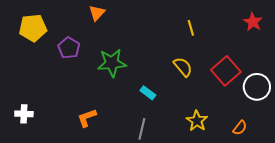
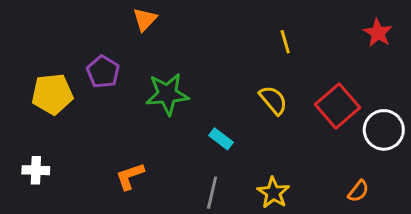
yellow pentagon: (33, 28) -> (52, 94), moved
yellow star: (197, 121) -> (273, 193), moved

